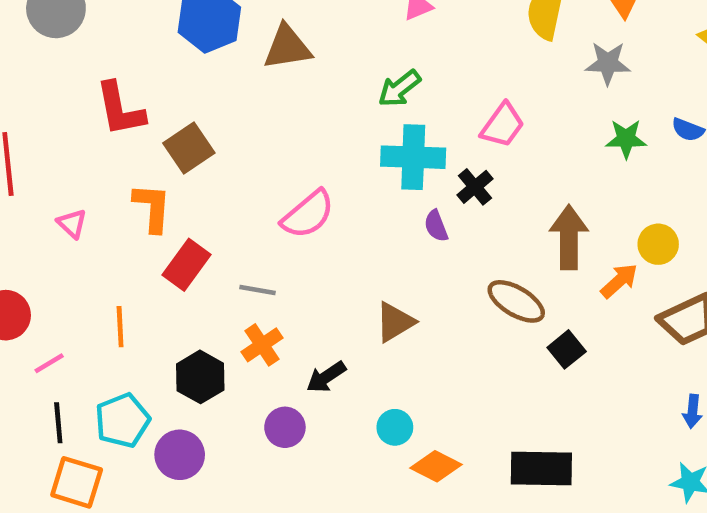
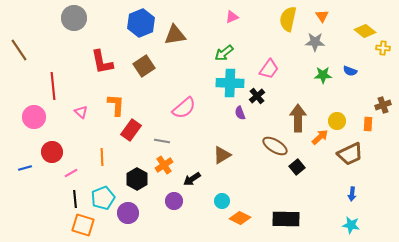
brown square: (189, 148) -> (144, 66), moved

